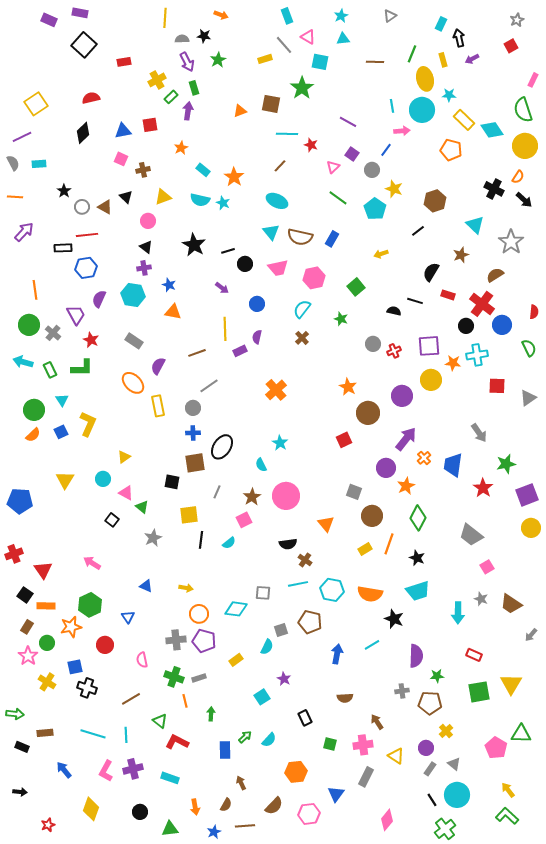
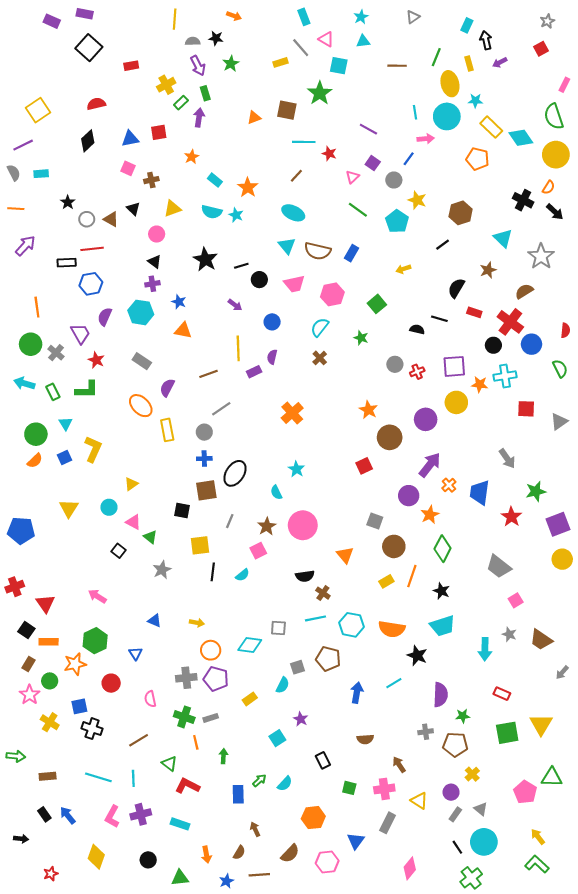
black rectangle: (22, 747) -> (44, 814), moved, turned 32

